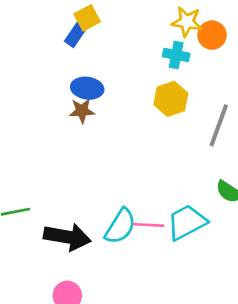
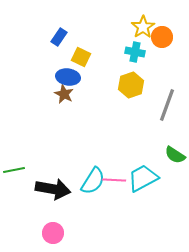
yellow square: (87, 18) -> (81, 57), moved, turned -36
yellow star: (187, 22) -> (143, 27), turned 30
brown star: (82, 111) -> (64, 94), turned 30

